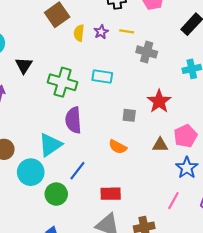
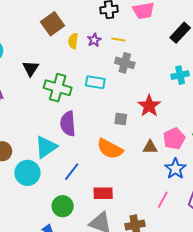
gray cross: (147, 52) -> (125, 63), moved
black triangle: (24, 65) -> (31, 68), moved
orange semicircle: (118, 147) -> (110, 149), size x1.5
green circle: (56, 194) -> (63, 206), moved

